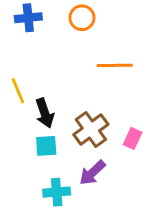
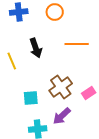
black arrow: (45, 113) -> (36, 48), moved
pink rectangle: (133, 138) -> (89, 93), turned 32

